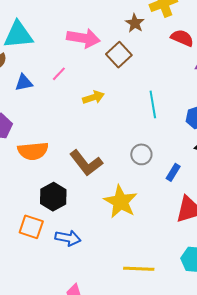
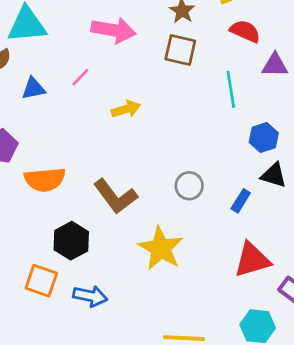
brown square: (119, 55) -> (180, 50), moved, turned -35
cyan line: (153, 104) -> (231, 89), moved
blue rectangle: (173, 172) -> (241, 201), moved

